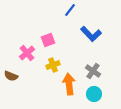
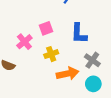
blue L-shape: (91, 34) -> (79, 33), moved, turned 45
orange arrow: (69, 84) -> (68, 74), turned 85

